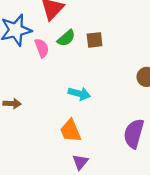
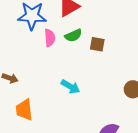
orange trapezoid: (71, 131) -> (24, 110), moved

